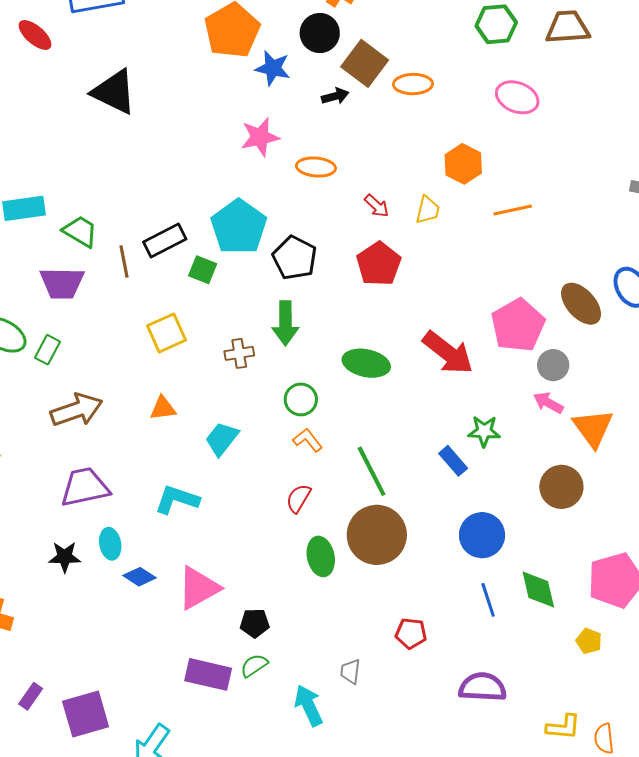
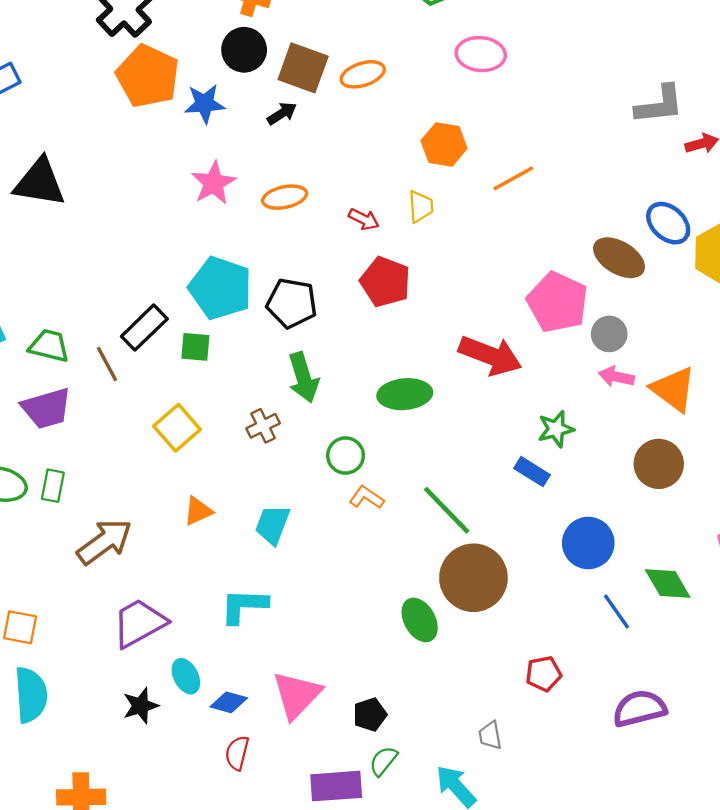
red semicircle: (298, 498) -> (237, 753), moved

